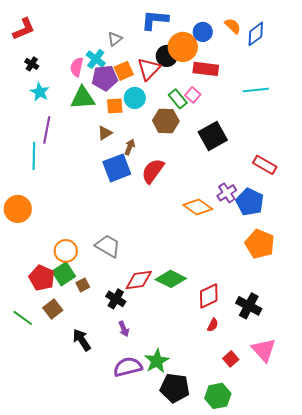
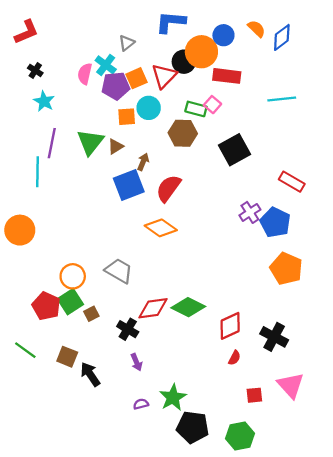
green triangle: (83, 98) -> (90, 142), moved, turned -48
green rectangle: (178, 99) -> (196, 109), turned -36
orange diamond: (198, 207) -> (161, 228), moved
brown square: (53, 309) -> (67, 357), moved, turned -30
red square: (231, 359) -> (254, 395), turned 35
purple semicircle: (128, 367) -> (141, 404), size x0.5

